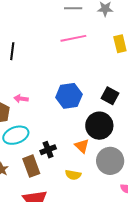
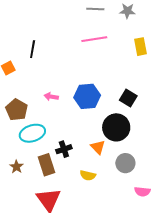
pink arrow: (21, 99) -> (51, 97), moved
gray circle: (110, 161) -> (125, 163), size x0.7

